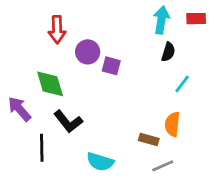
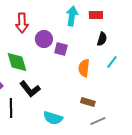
red rectangle: (196, 19) -> (96, 15), moved
cyan arrow: (161, 20) -> (72, 16), moved
orange semicircle: (172, 124) -> (84, 68), moved

